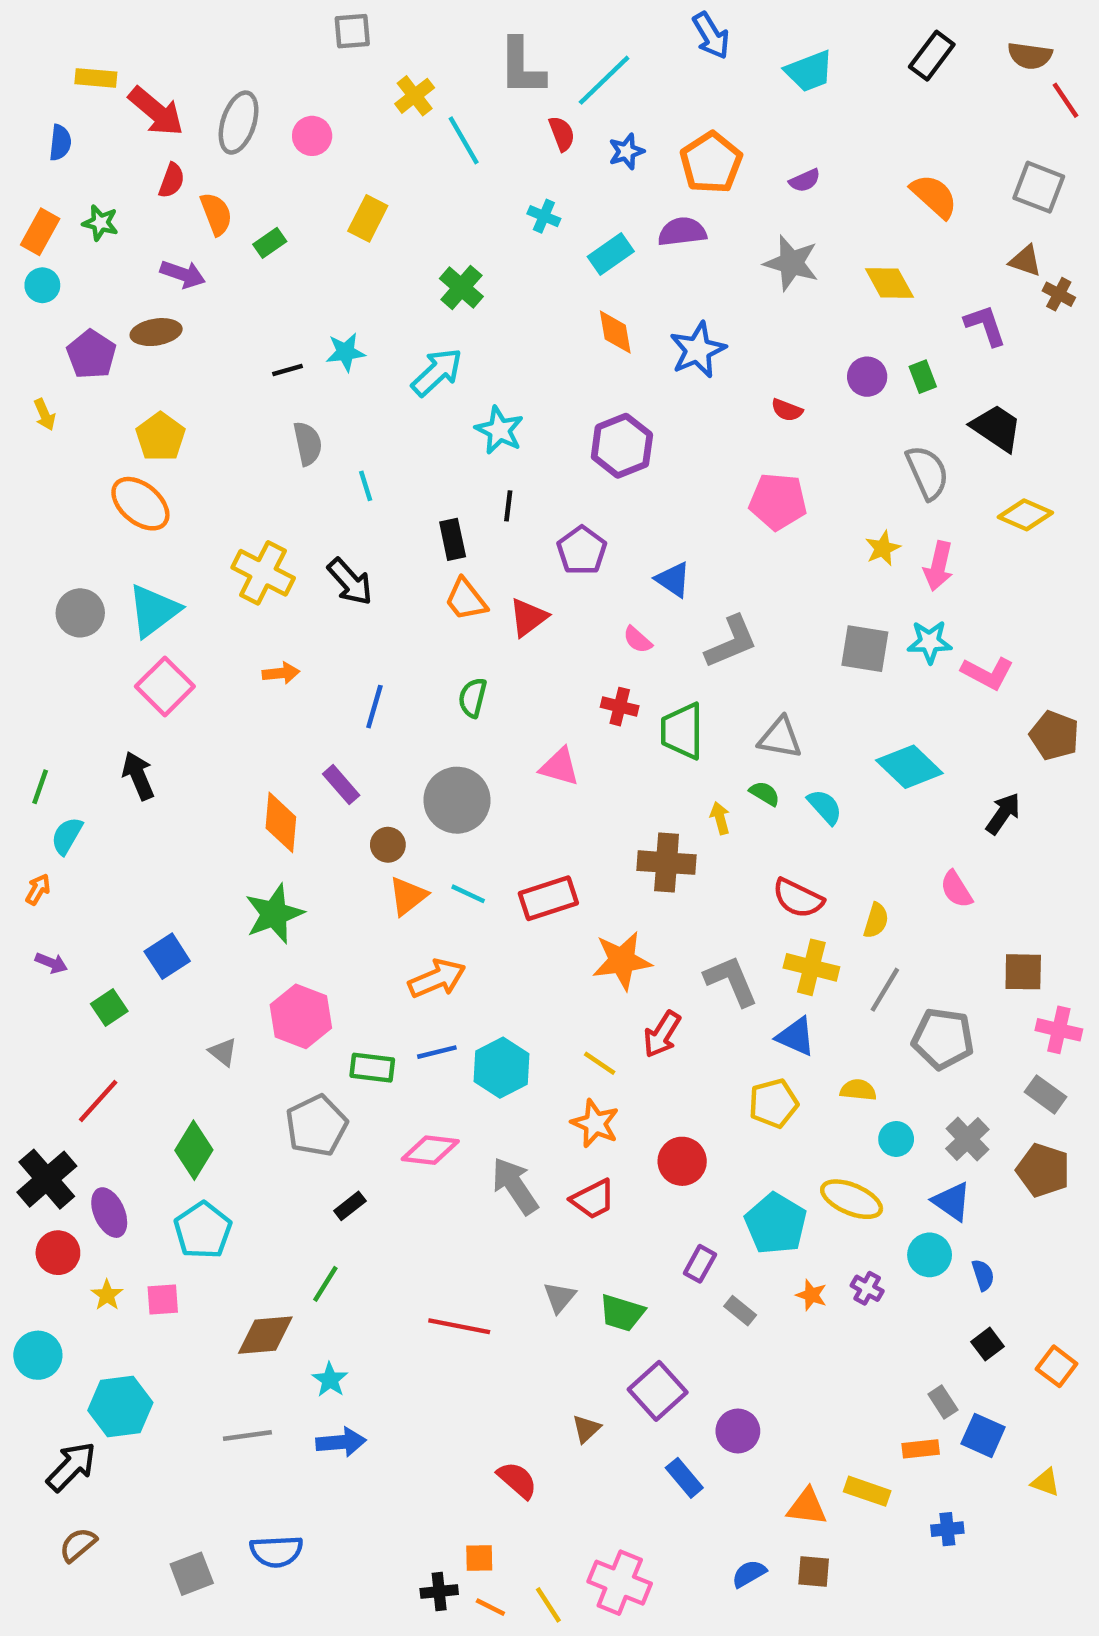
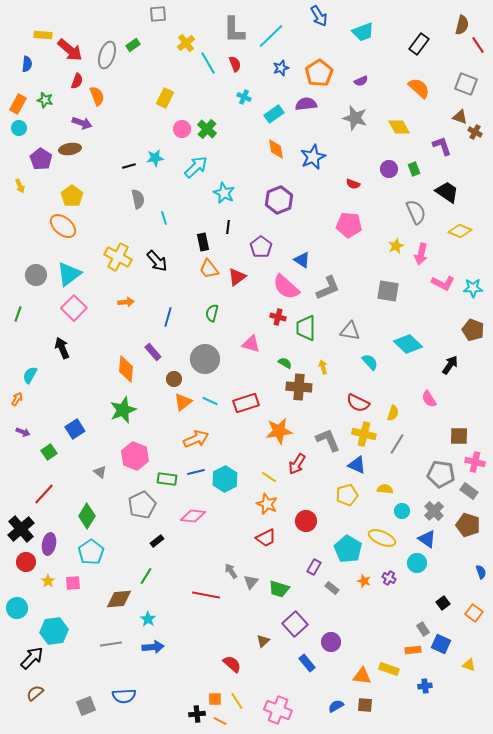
black rectangle: (932, 56) -> (419, 44), moved
brown semicircle: (1030, 56) -> (462, 25), turned -84
red semicircle: (562, 134) -> (235, 64), moved
pink circle: (312, 136) -> (182, 129), moved
green rectangle: (270, 243) -> (133, 45), moved
pink semicircle: (638, 640) -> (286, 287), size x2.0
cyan star: (930, 642) -> (473, 288), moved
pink L-shape: (987, 673) -> (443, 283), moved
green line: (40, 787) -> (18, 314), moved
green semicircle: (765, 793) -> (285, 363), moved
gray pentagon: (943, 1039) -> (441, 474), moved
gray arrow: (515, 1186) -> (231, 571), moved, size x0.6
purple ellipse: (109, 1213) -> (49, 544), turned 35
blue semicircle: (983, 1275) -> (481, 572), moved
yellow line: (548, 1605) -> (237, 701), moved

